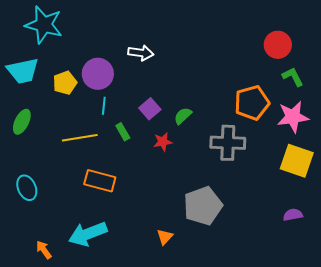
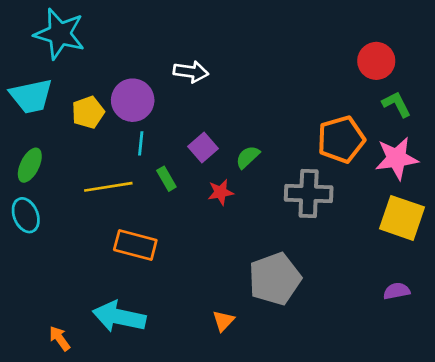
cyan ellipse: (27, 188) -> (26, 215), moved
cyan arrow: (88, 234) -> (119, 317), turned 33

